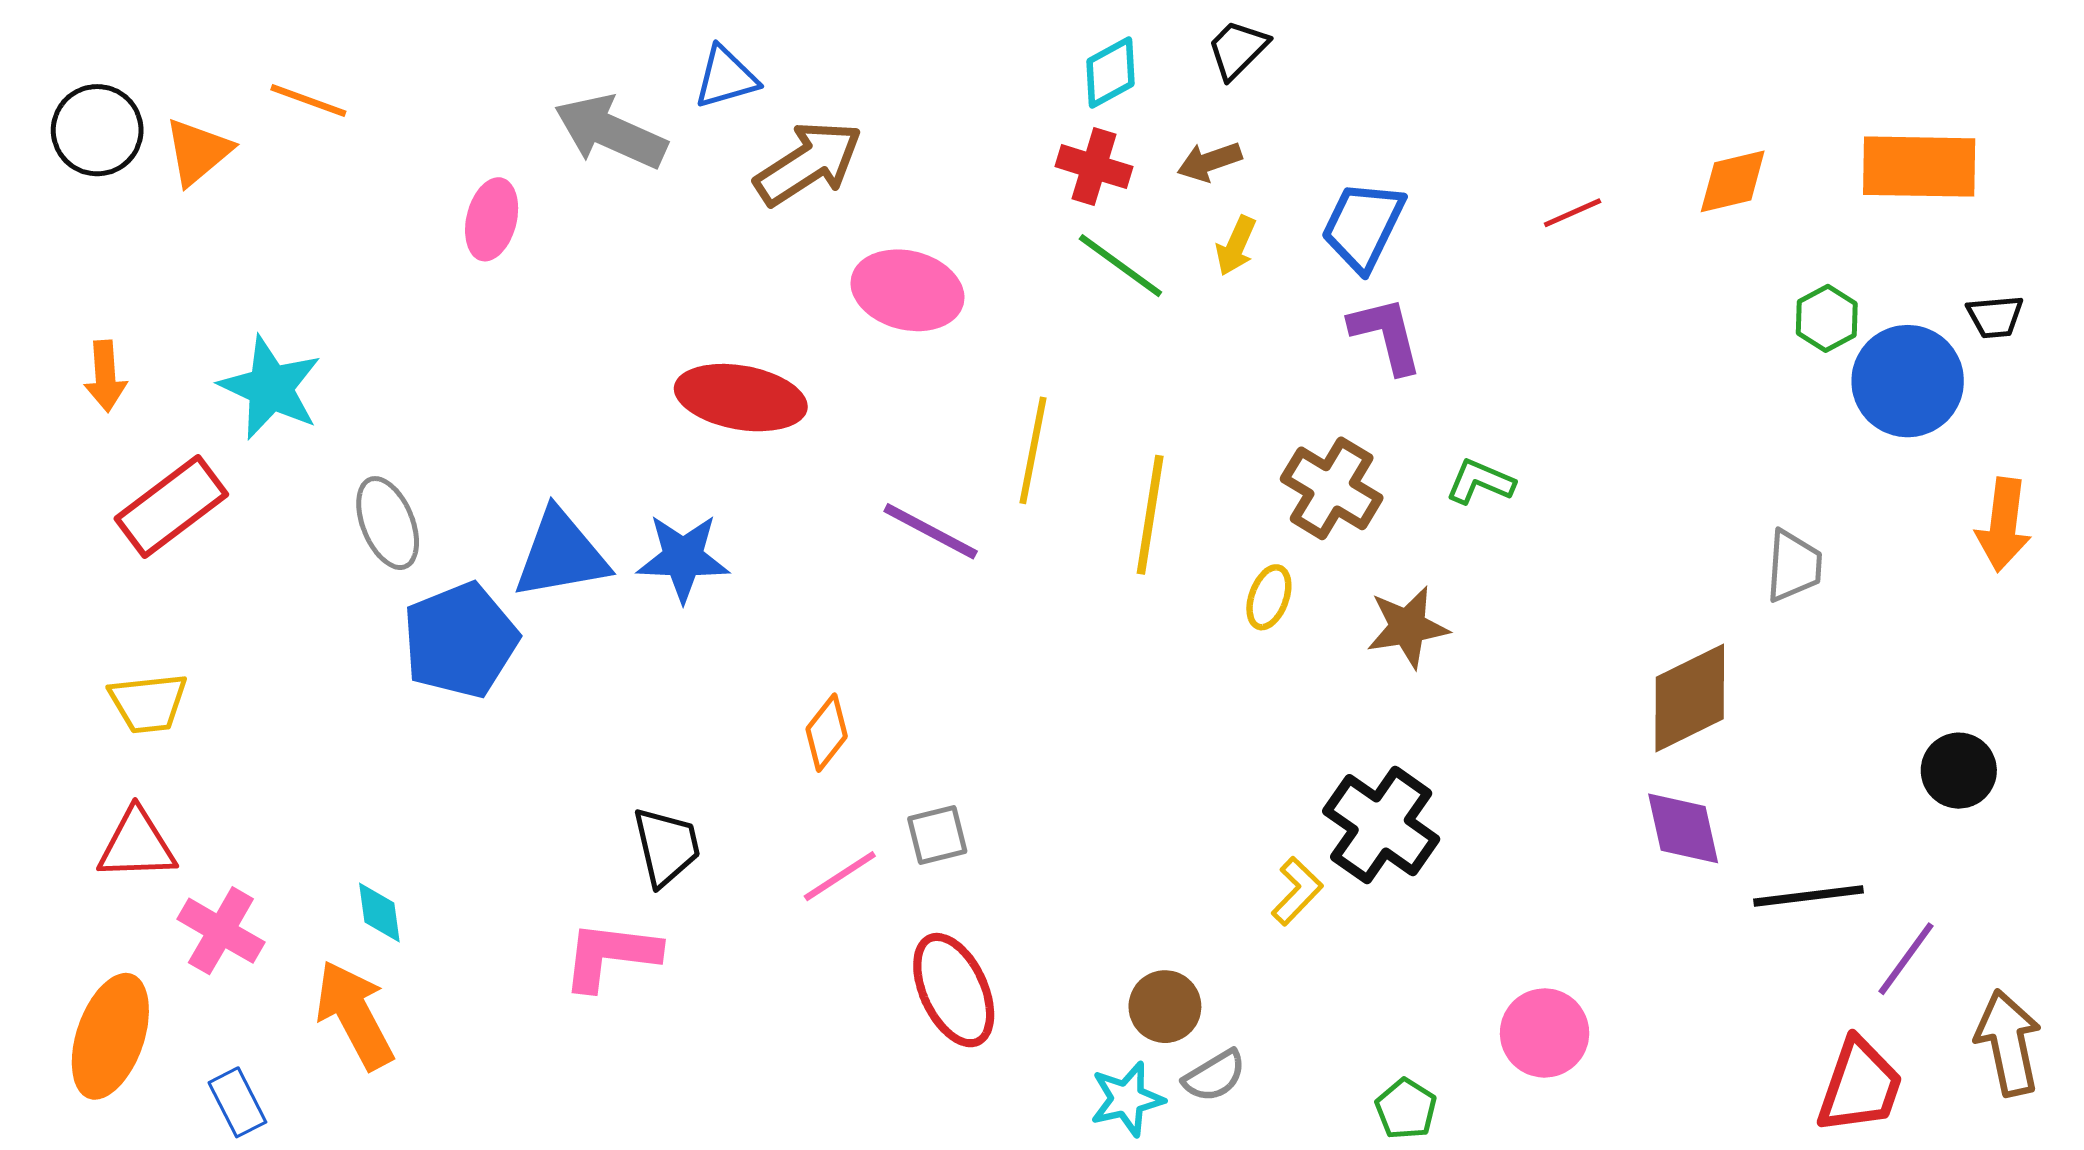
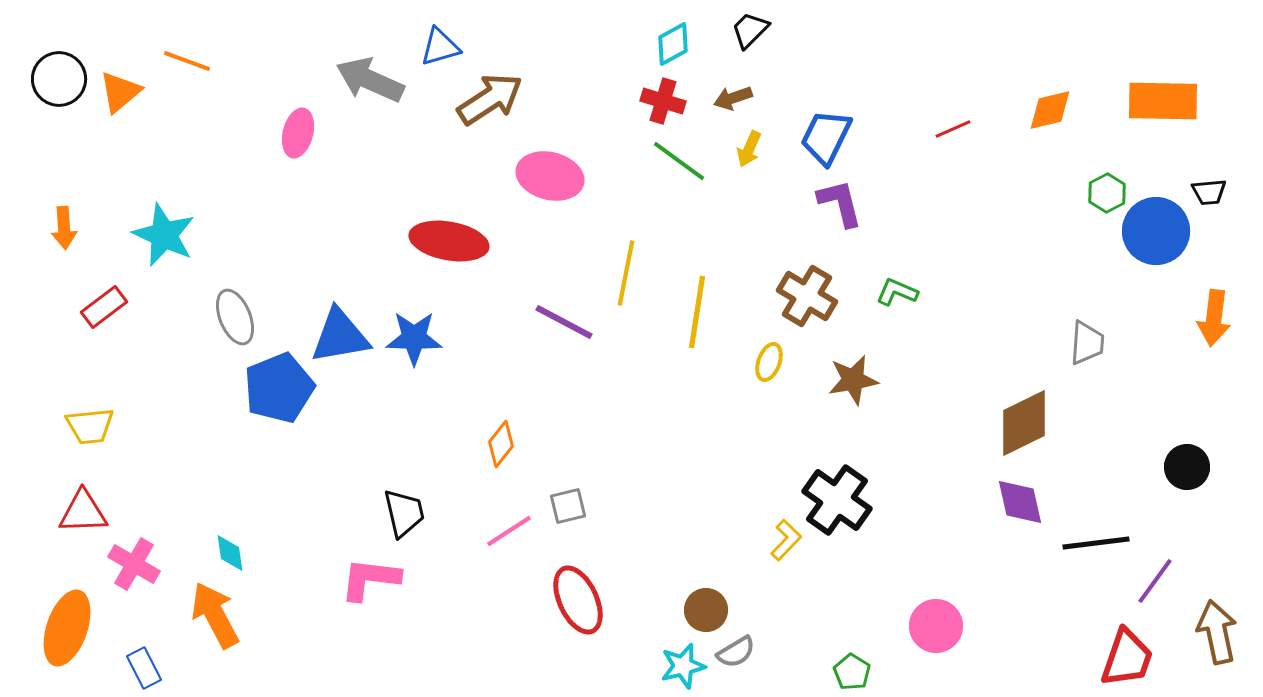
red rectangle: (171, 507) -> (104, 307), size x0.7

